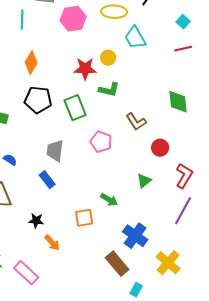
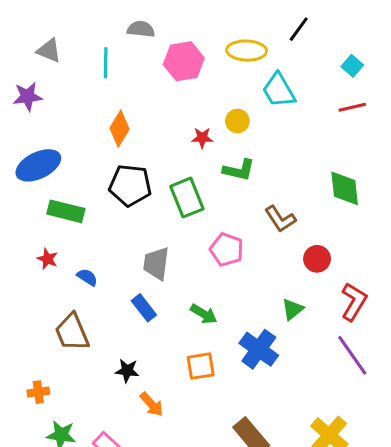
red star: (85, 69) -> (202, 138), size x0.6
green arrow: (109, 200) -> (204, 314), moved
purple line: (183, 211) -> (352, 355), turned -64
blue cross: (135, 236) -> (259, 349), moved

